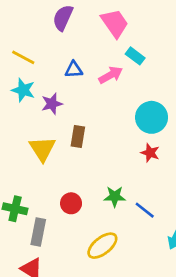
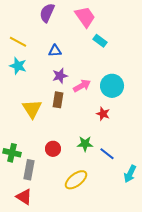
pink arrow: (111, 75) -> (82, 86), moved
purple star: (52, 104) -> (60, 76), moved
red star: (150, 153) -> (103, 114), moved

